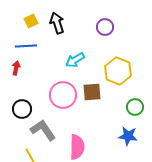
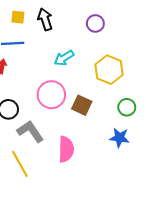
yellow square: (31, 21) -> (18, 17), turned 32
brown square: (92, 92) -> (82, 105), moved, turned 30

